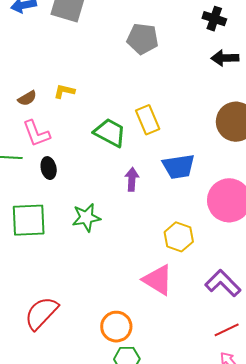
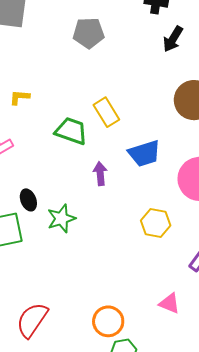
black arrow: (225, 58) -> (173, 39), turned -48
black ellipse: (49, 168) -> (28, 200), moved
pink triangle: (158, 280) -> (169, 303), moved, size x0.7

